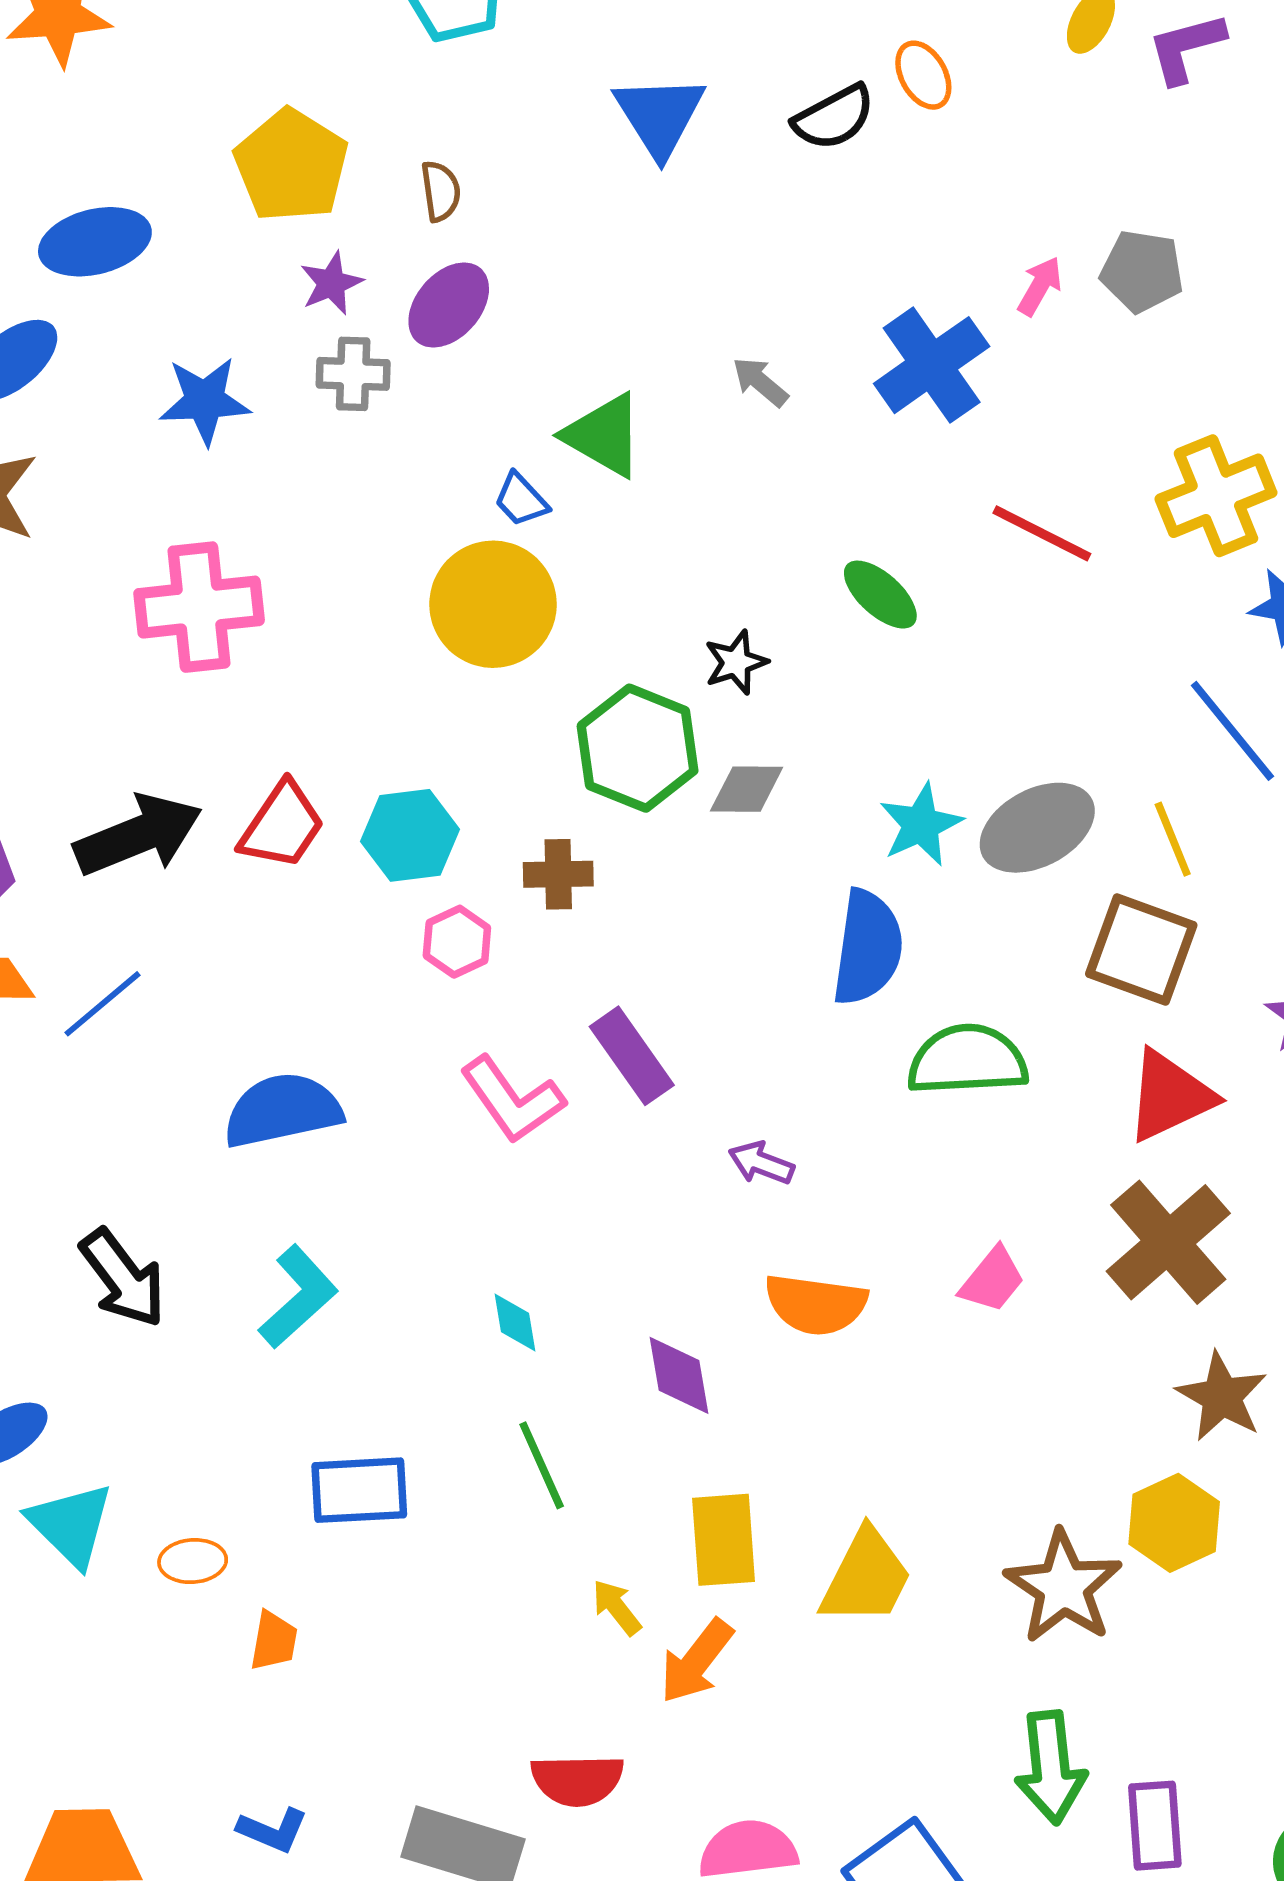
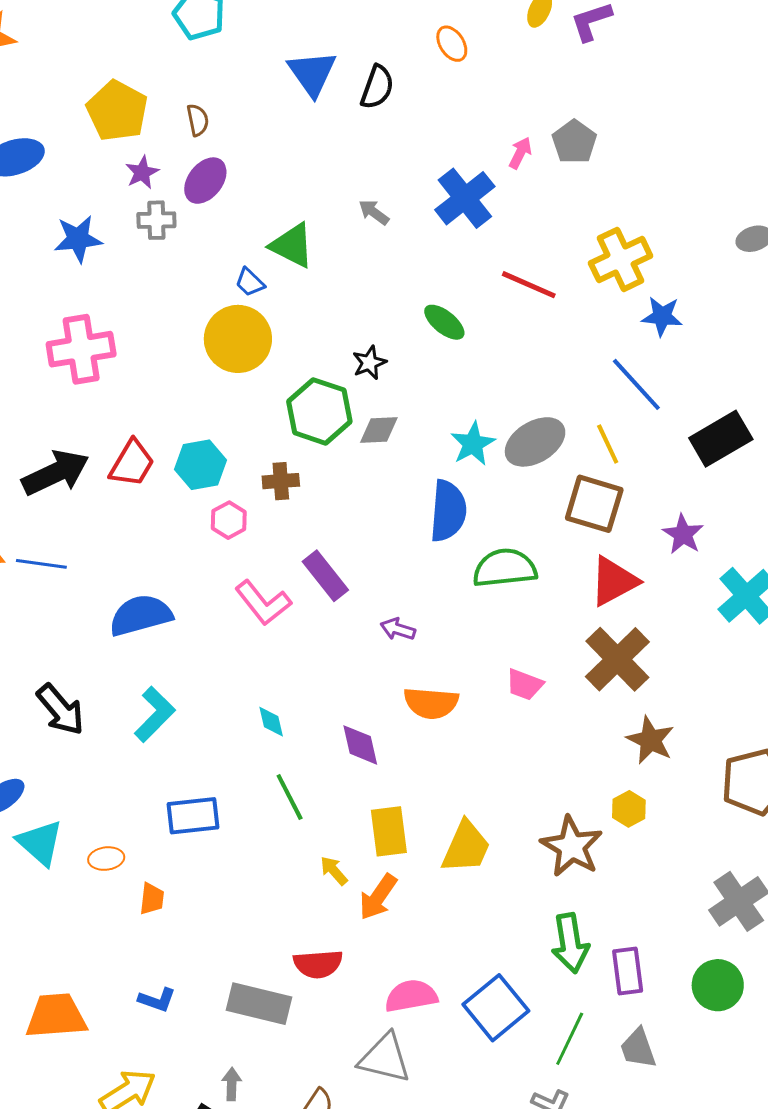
black semicircle: (834, 117) -> (377, 87), moved, turned -39
gray pentagon: (1142, 271) -> (574, 142), turned 30
blue line: (102, 1004) -> (41, 564), turned 51
pink trapezoid: (992, 1280) -> (525, 685), turned 75
yellow hexagon: (1174, 1523) -> (629, 809), size x0.7

